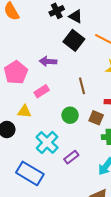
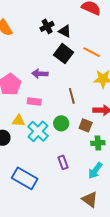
pink rectangle: (42, 91) -> (34, 102), turned 40
cyan cross: (47, 142) -> (38, 131), moved
purple rectangle: (71, 157) -> (63, 162), turned -72

